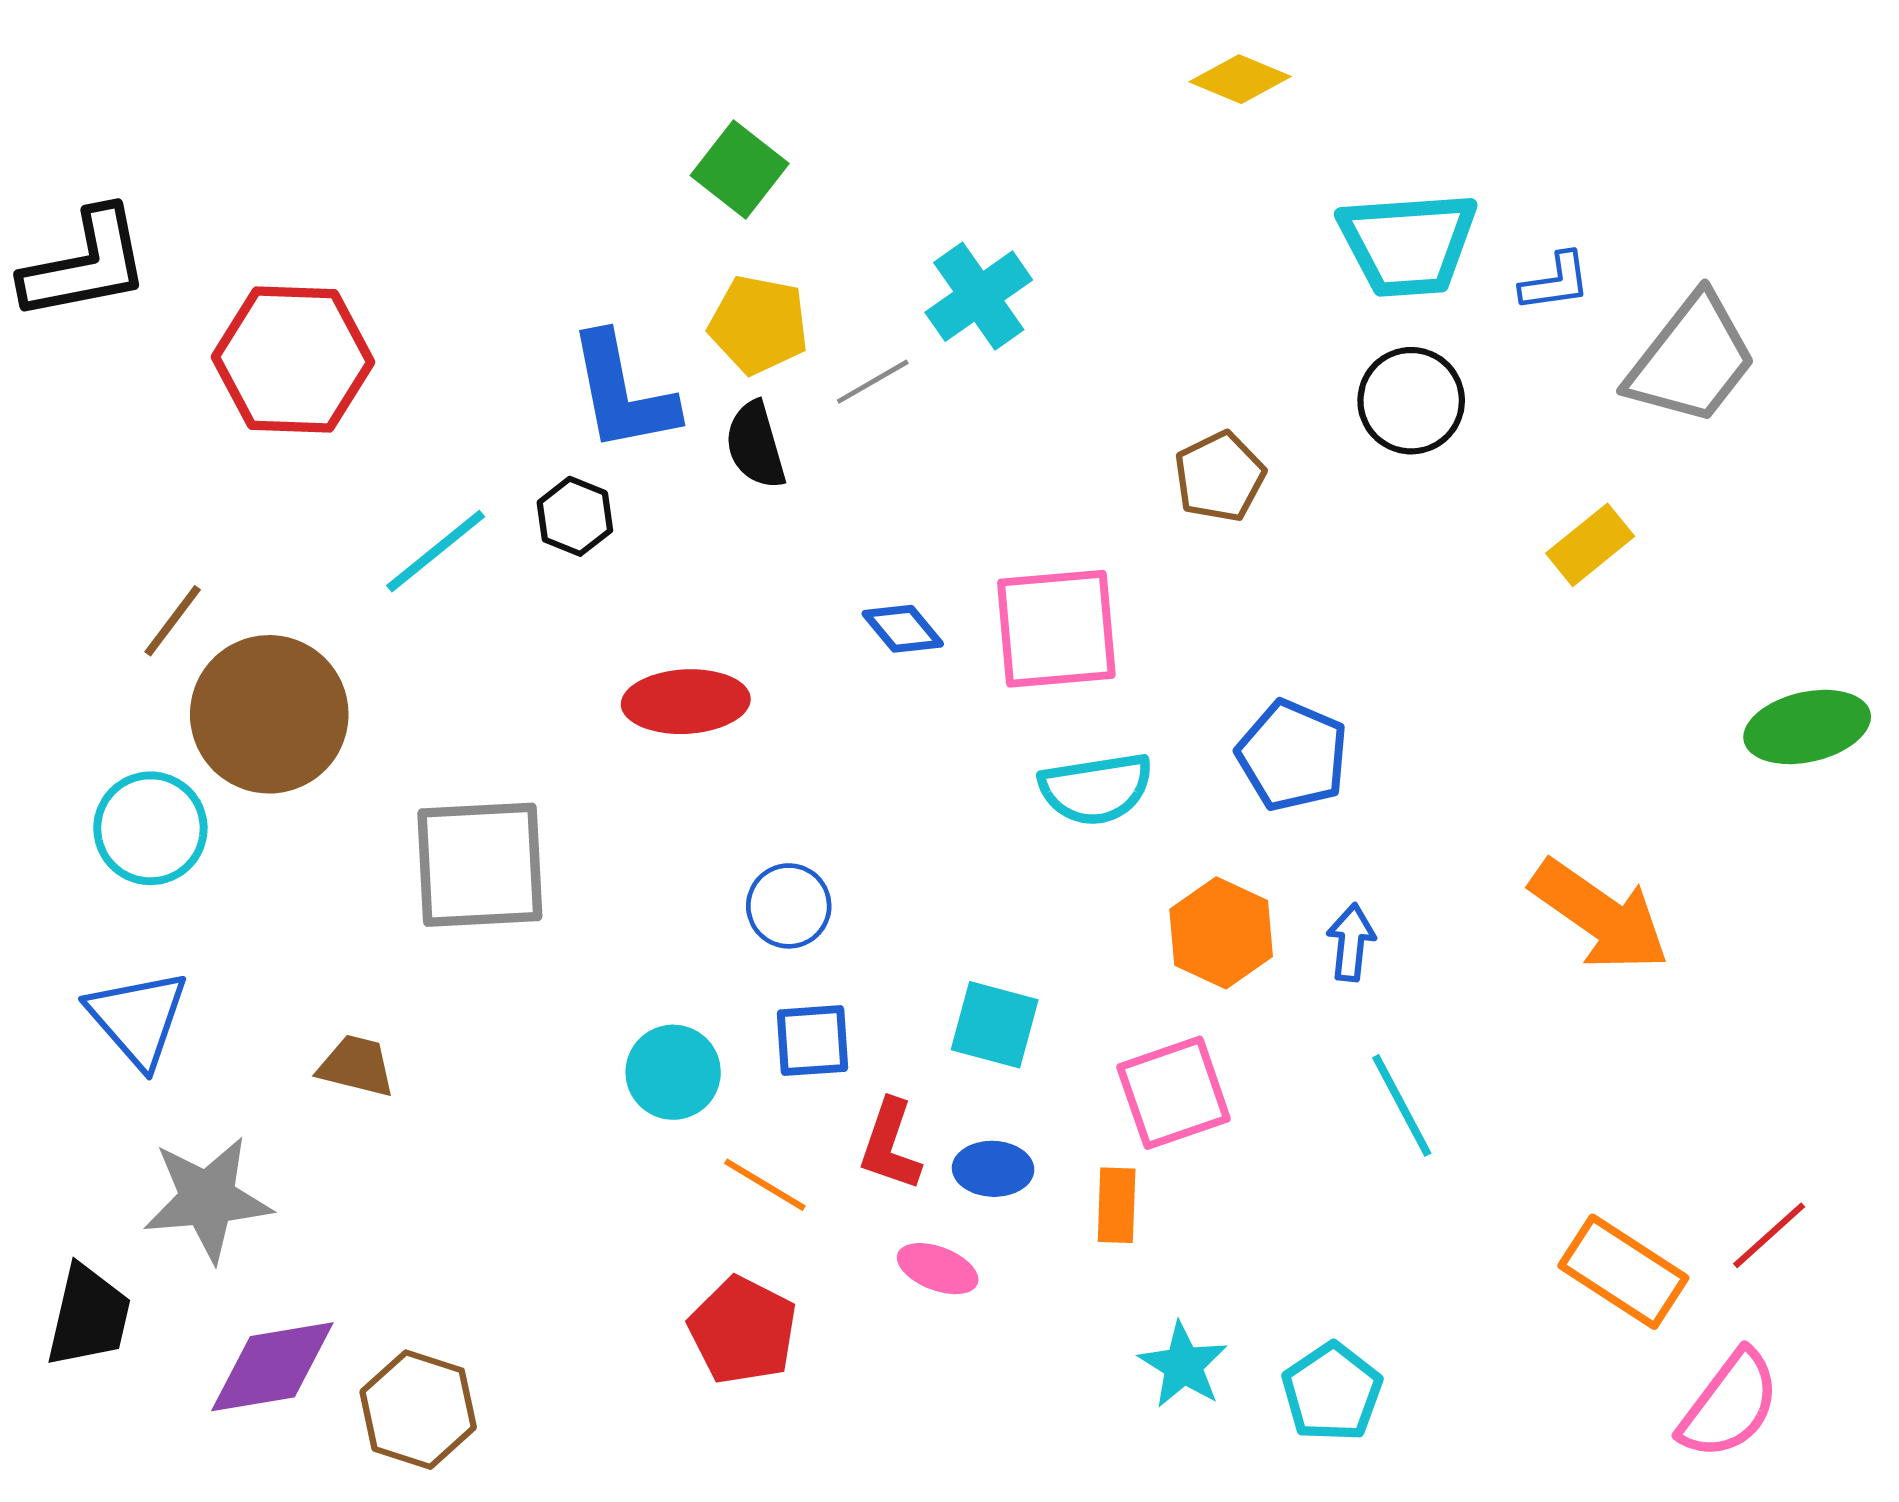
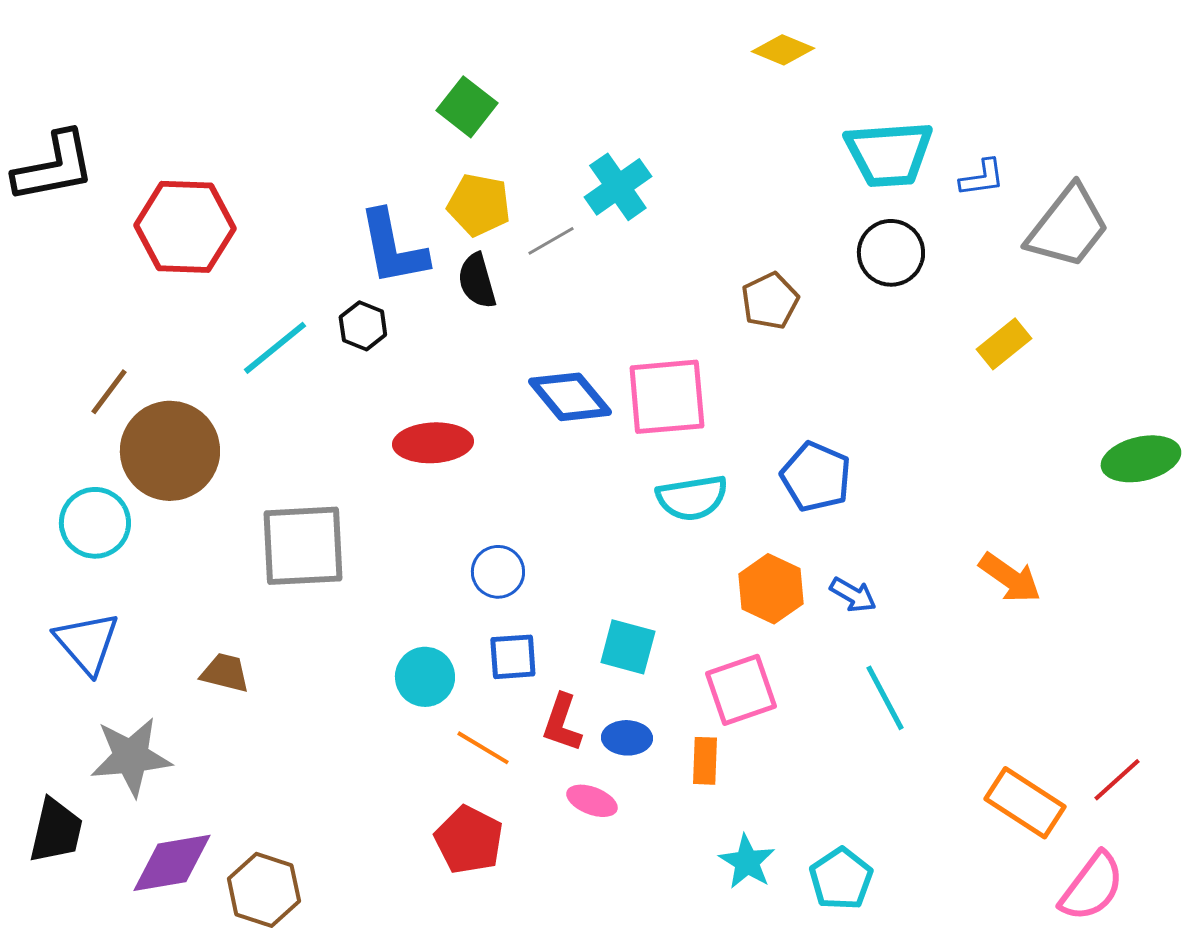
blue diamond: (903, 629) -> (570, 397), size x1.6
orange arrow: (1600, 915) -> (1010, 578), size x0.7
blue arrow: (1351, 942) -> (853, 595), turned 114

